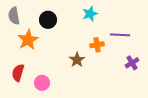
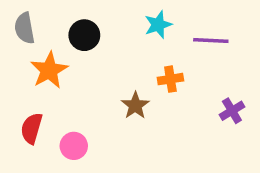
purple line: (120, 35) -> (211, 40), moved

